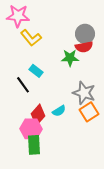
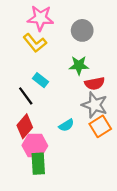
pink star: (18, 16) -> (40, 18), moved
gray circle: (85, 34) -> (82, 30), moved
red semicircle: (84, 47) -> (95, 83), moved
red diamond: (38, 115) -> (25, 126), moved

